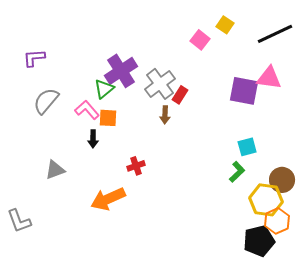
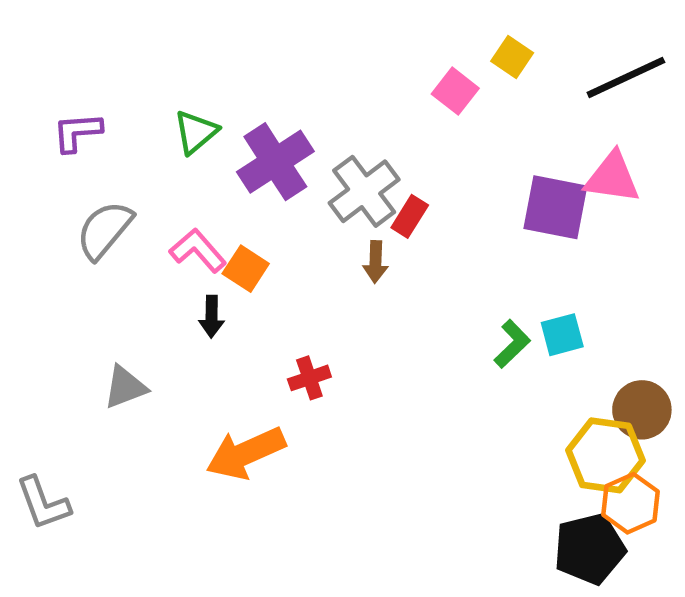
green triangle: (104, 89) -> (196, 132), moved
orange square: (108, 118) -> (246, 269), turned 30
green L-shape: (237, 172) -> (512, 344), moved

